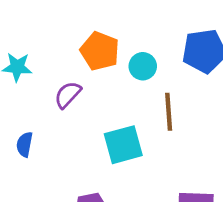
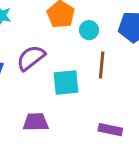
purple semicircle: (68, 95) -> (31, 58), moved, size x1.4

